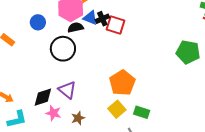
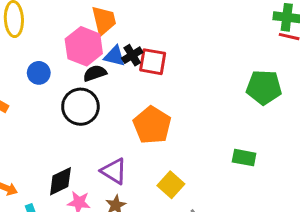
orange pentagon: (122, 83) -> (152, 125), moved
purple triangle: (67, 90) -> (114, 171), moved
green rectangle: (142, 112) -> (244, 158), moved

